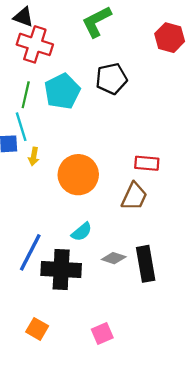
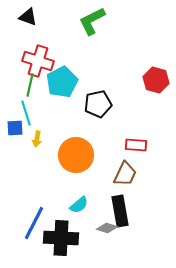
red hexagon: (170, 38) -> (156, 80), moved
red cross: (35, 44) -> (38, 61), moved
black pentagon: (111, 79) -> (98, 104), moved
black rectangle: (146, 264) -> (120, 211), moved

